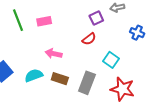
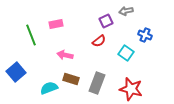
green line: (18, 20) -> (31, 35), moved
cyan square: (111, 60) -> (126, 53), moved
cyan semicircle: (34, 75) -> (49, 88), moved

